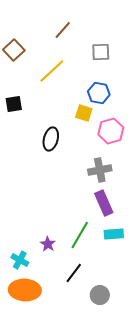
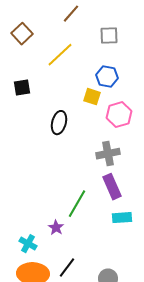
green line: (80, 235) -> (77, 204), moved
black line: (74, 273) -> (67, 268), moved

